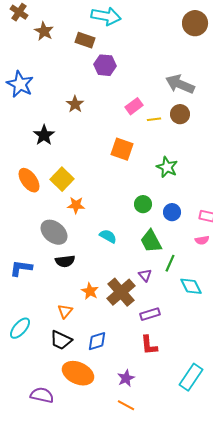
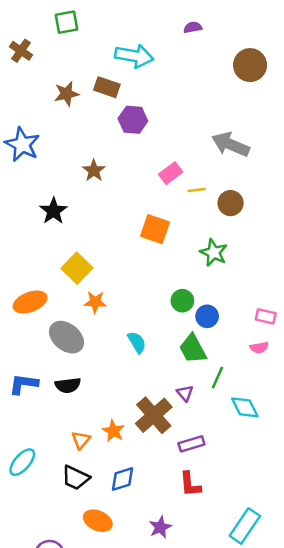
brown star: (44, 31) -> (67, 94), moved, turned 30
brown circle: (180, 114) -> (231, 203), moved
orange ellipse: (29, 180) -> (30, 302), moved, turned -75
blue circle: (172, 212) -> (207, 316), moved
cyan semicircle: (108, 236) -> (137, 342), turned 30
black semicircle: (65, 261) -> (68, 385), moved
orange star: (90, 291) -> (113, 431), moved
orange ellipse: (78, 373) -> (98, 521), size x0.7

